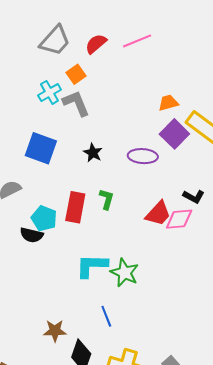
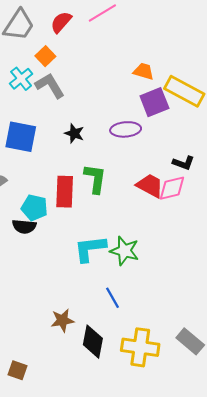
orange trapezoid: (168, 103) -> (144, 71), turned 40
purple square: (174, 134) -> (154, 102), turned 32
green L-shape: (107, 199) -> (95, 179), size x1.4
red trapezoid: (158, 214) -> (150, 186), turned -96

